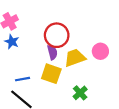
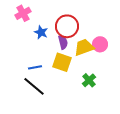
blue star: (12, 42) -> (41, 32), moved
pink circle: (100, 51) -> (100, 44), moved

